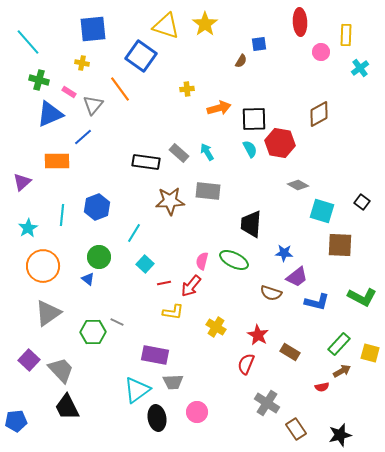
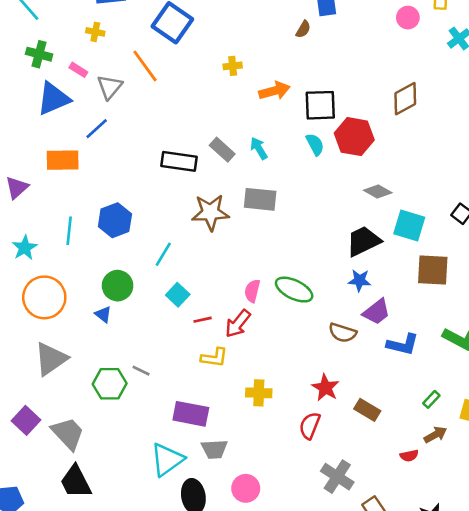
black trapezoid: (251, 224) -> (363, 241), moved, turned 60
yellow cross: (216, 327) -> (259, 393), moved, turned -30
green rectangle: (339, 344) -> (431, 399), size x0.6

